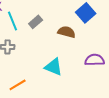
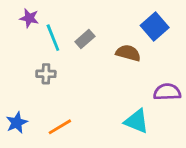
cyan triangle: (54, 67) -> (137, 121), moved

